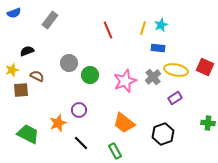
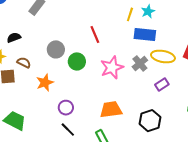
red line: (108, 30) -> (95, 34), moved
blue rectangle: (158, 48) -> (145, 34), size x1.5
purple circle: (79, 110) -> (66, 108), moved
orange star: (58, 123) -> (45, 83), moved
orange trapezoid: (124, 123) -> (111, 110), turned 135

